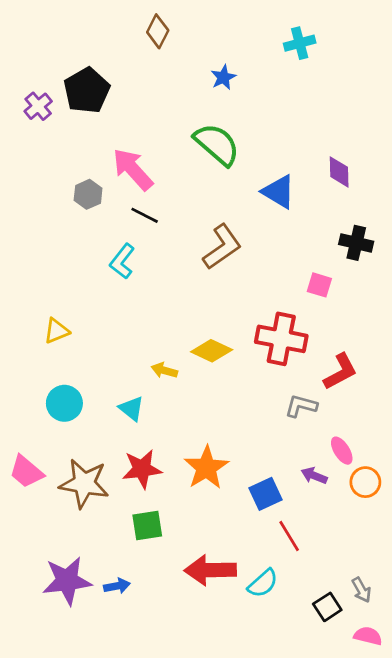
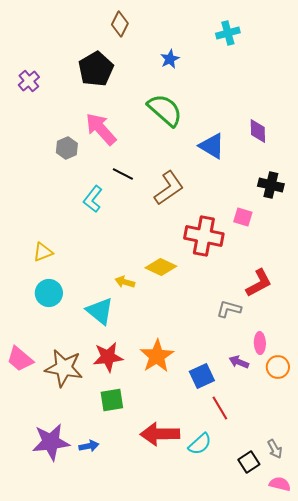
black pentagon: (87, 90) -> (96, 69), moved
black line: (145, 215) -> (123, 174), moved
red cross: (281, 339) -> (204, 236), moved
cyan circle: (64, 403) -> (49, 293), moved
cyan triangle: (131, 409) -> (100, 311), size x1.4
pink ellipse: (342, 451) -> (260, 343), turned 30

